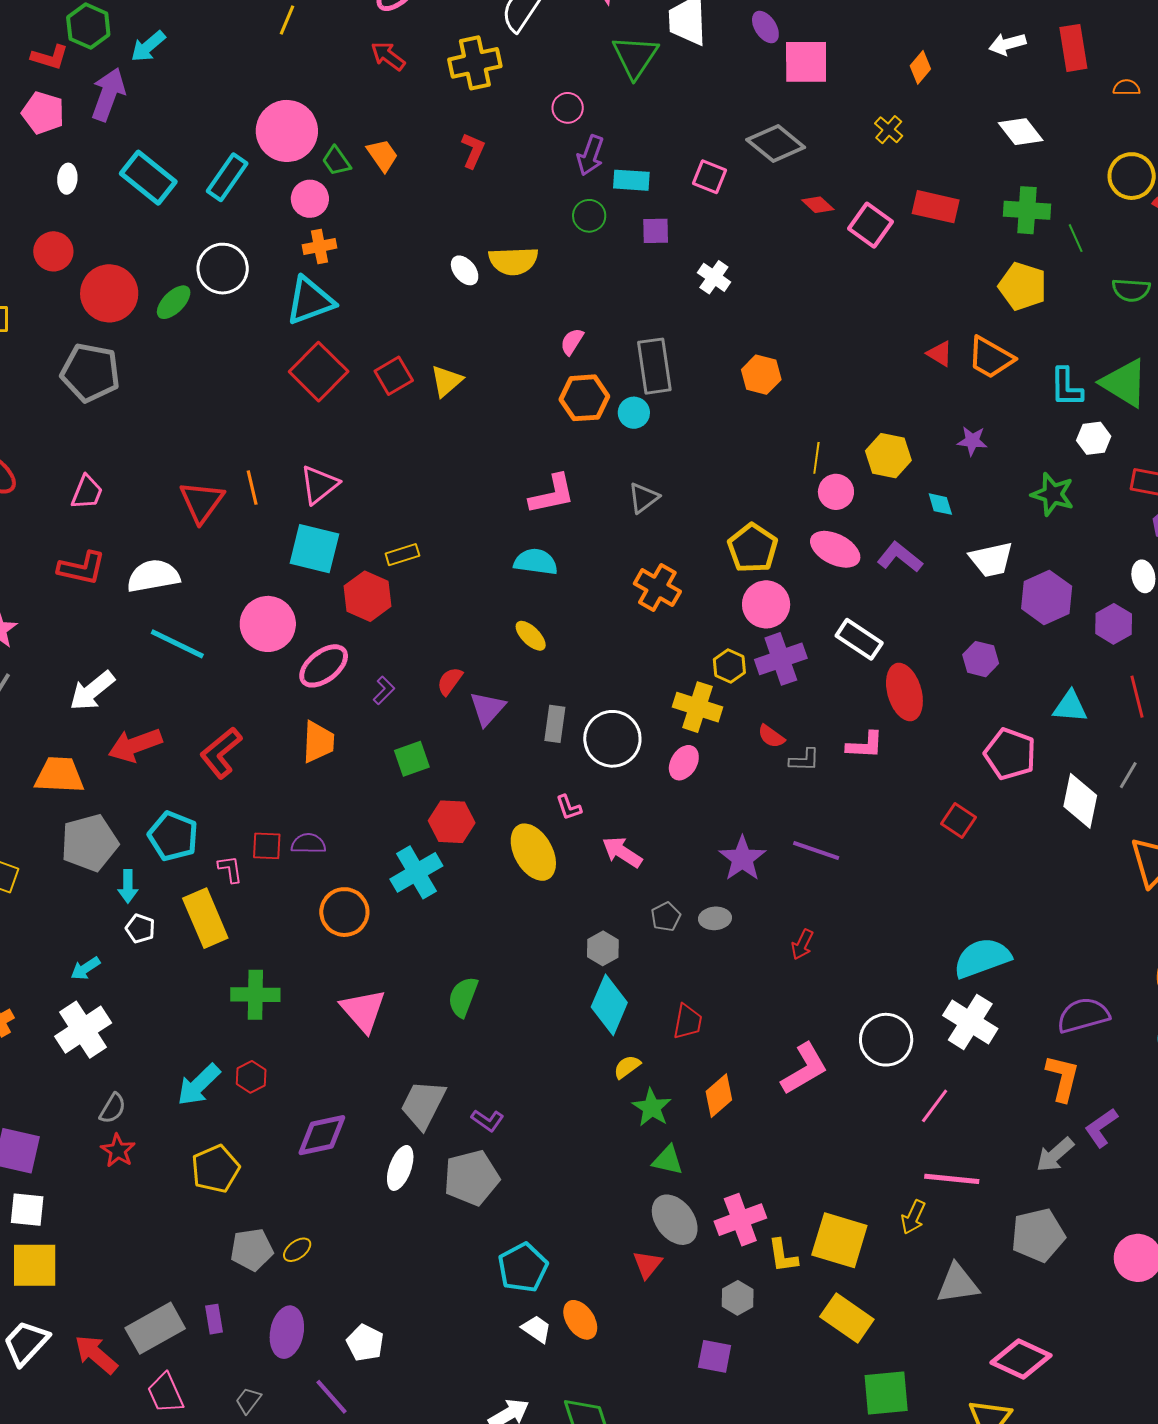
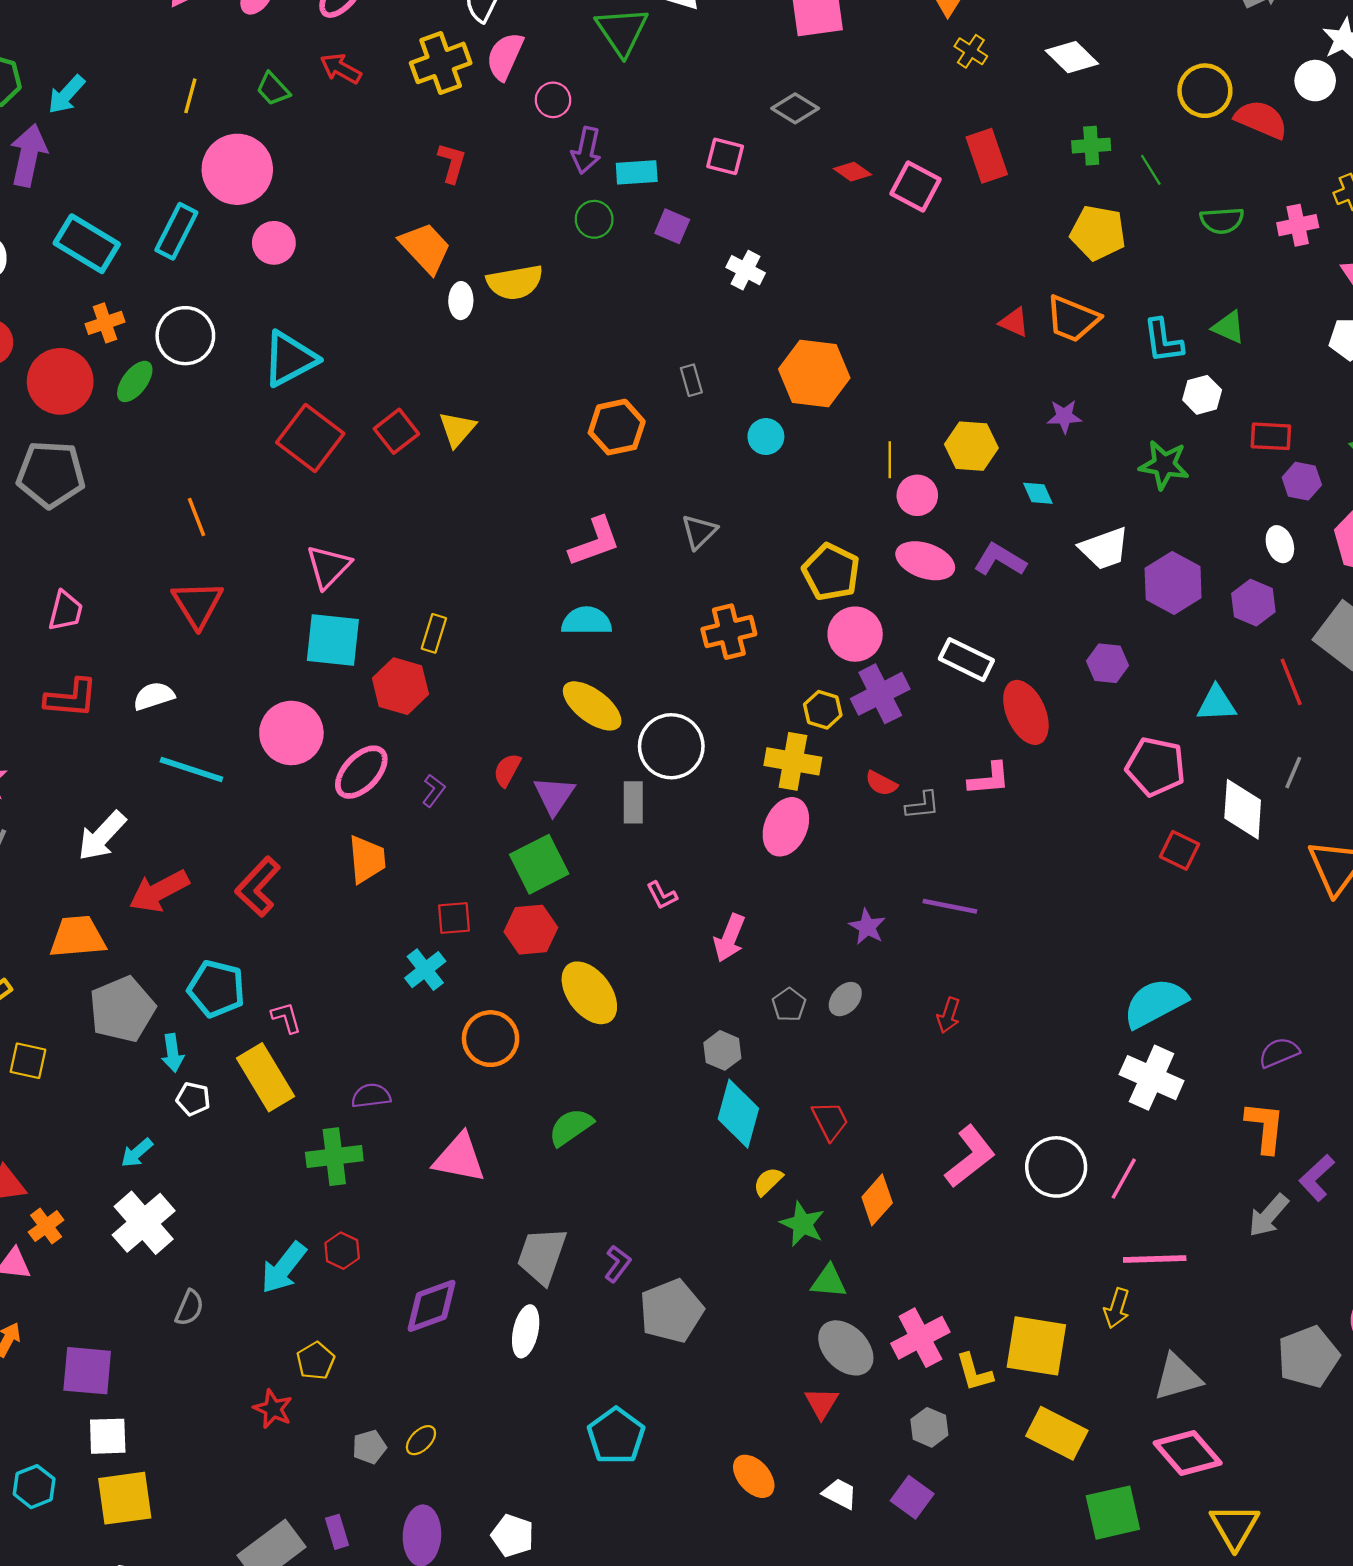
yellow line: (287, 20) -> (190, 96), moved
yellow cross: (889, 130) -> (971, 51), moved
gray diamond: (776, 143) -> (795, 108), size x0.7
orange trapezoid: (382, 155) -> (425, 248), moved, size x1.4
green trapezoid: (336, 161) -> (273, 89), moved
red rectangle: (936, 207) -> (987, 156), turned 66
green cross: (1027, 210) -> (1091, 146), size x0.7
purple square: (656, 231) -> (672, 226), turned 32
orange cross: (320, 246) -> (105, 323), moved
white ellipse: (465, 270) -> (461, 301), turned 48
pink semicircle: (572, 342) -> (505, 56), moved, size x1.5
gray rectangle: (654, 366) -> (691, 380), size x0.5
orange hexagon: (761, 375) -> (814, 373), size x1.5
green triangle: (1124, 383) -> (1229, 327), size x0.6
cyan circle: (634, 413) -> (766, 437), moved
orange line: (252, 488) -> (197, 517), moved
yellow rectangle: (402, 555) -> (434, 633), turned -48
white semicircle: (153, 576) -> (154, 696), size x0.7
orange cross: (657, 587) -> (729, 632), turned -36
yellow ellipse: (531, 636) -> (592, 706), size x1.6
white circle: (612, 739) -> (671, 746), moved
green square: (412, 759) -> (539, 864), moved, size x1.4
pink ellipse: (684, 763) -> (786, 827), size x1.4
red square: (959, 821) -> (1180, 850), moved
purple semicircle: (308, 843) -> (371, 1096), moved
red square: (267, 846) -> (454, 918), moved
yellow ellipse: (533, 852) -> (589, 993), moved
pink arrow: (622, 852) -> (729, 938), turned -93
purple star: (742, 859) -> (867, 927), size x0.7
cyan cross: (416, 872) -> (425, 970), moved, size x0.7
orange circle: (344, 912) -> (491, 1039), moved
gray ellipse: (715, 918) -> (845, 999), turned -36
green semicircle: (463, 997) -> (571, 1127), turned 42
pink triangle: (363, 1010) -> (459, 1158), turned -30
purple semicircle: (1083, 1015) -> (1279, 1053), size x0.7
red trapezoid: (688, 1022) -> (830, 1121), turned -30
white circle: (886, 1040) -> (1056, 1167), moved
purple L-shape: (487, 1120) -> (618, 1264), turned -80
red star: (118, 1150) -> (273, 1409), moved
yellow pentagon: (215, 1169) -> (316, 1361), size x0.7
gray pentagon: (472, 1178) -> (671, 1311), moved
gray pentagon: (1038, 1235) -> (1308, 1357), moved
gray pentagon: (252, 1250) -> (369, 1447), size x0.7
cyan pentagon: (523, 1268) -> (616, 1436), moved
white trapezoid: (537, 1329) -> (840, 1494), moved
purple square: (715, 1356) -> (912, 1497), turned 33
pink diamond: (1021, 1359) -> (1188, 1453), moved, turned 32

